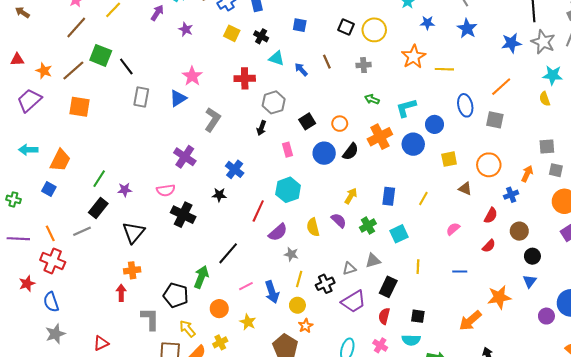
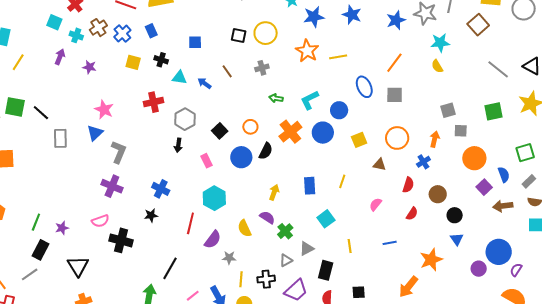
blue star: (427, 23) -> (314, 17), size x1.5
gray L-shape: (212, 120) -> (119, 152), moved
green cross: (368, 225) -> (285, 231), moved
black cross: (325, 284) -> (266, 279), turned 30

